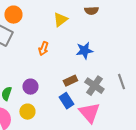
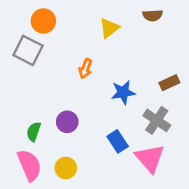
blue star: (84, 51) -> (123, 92), moved
brown rectangle: (70, 81) -> (169, 83), moved
yellow circle: (27, 112) -> (66, 168), moved

